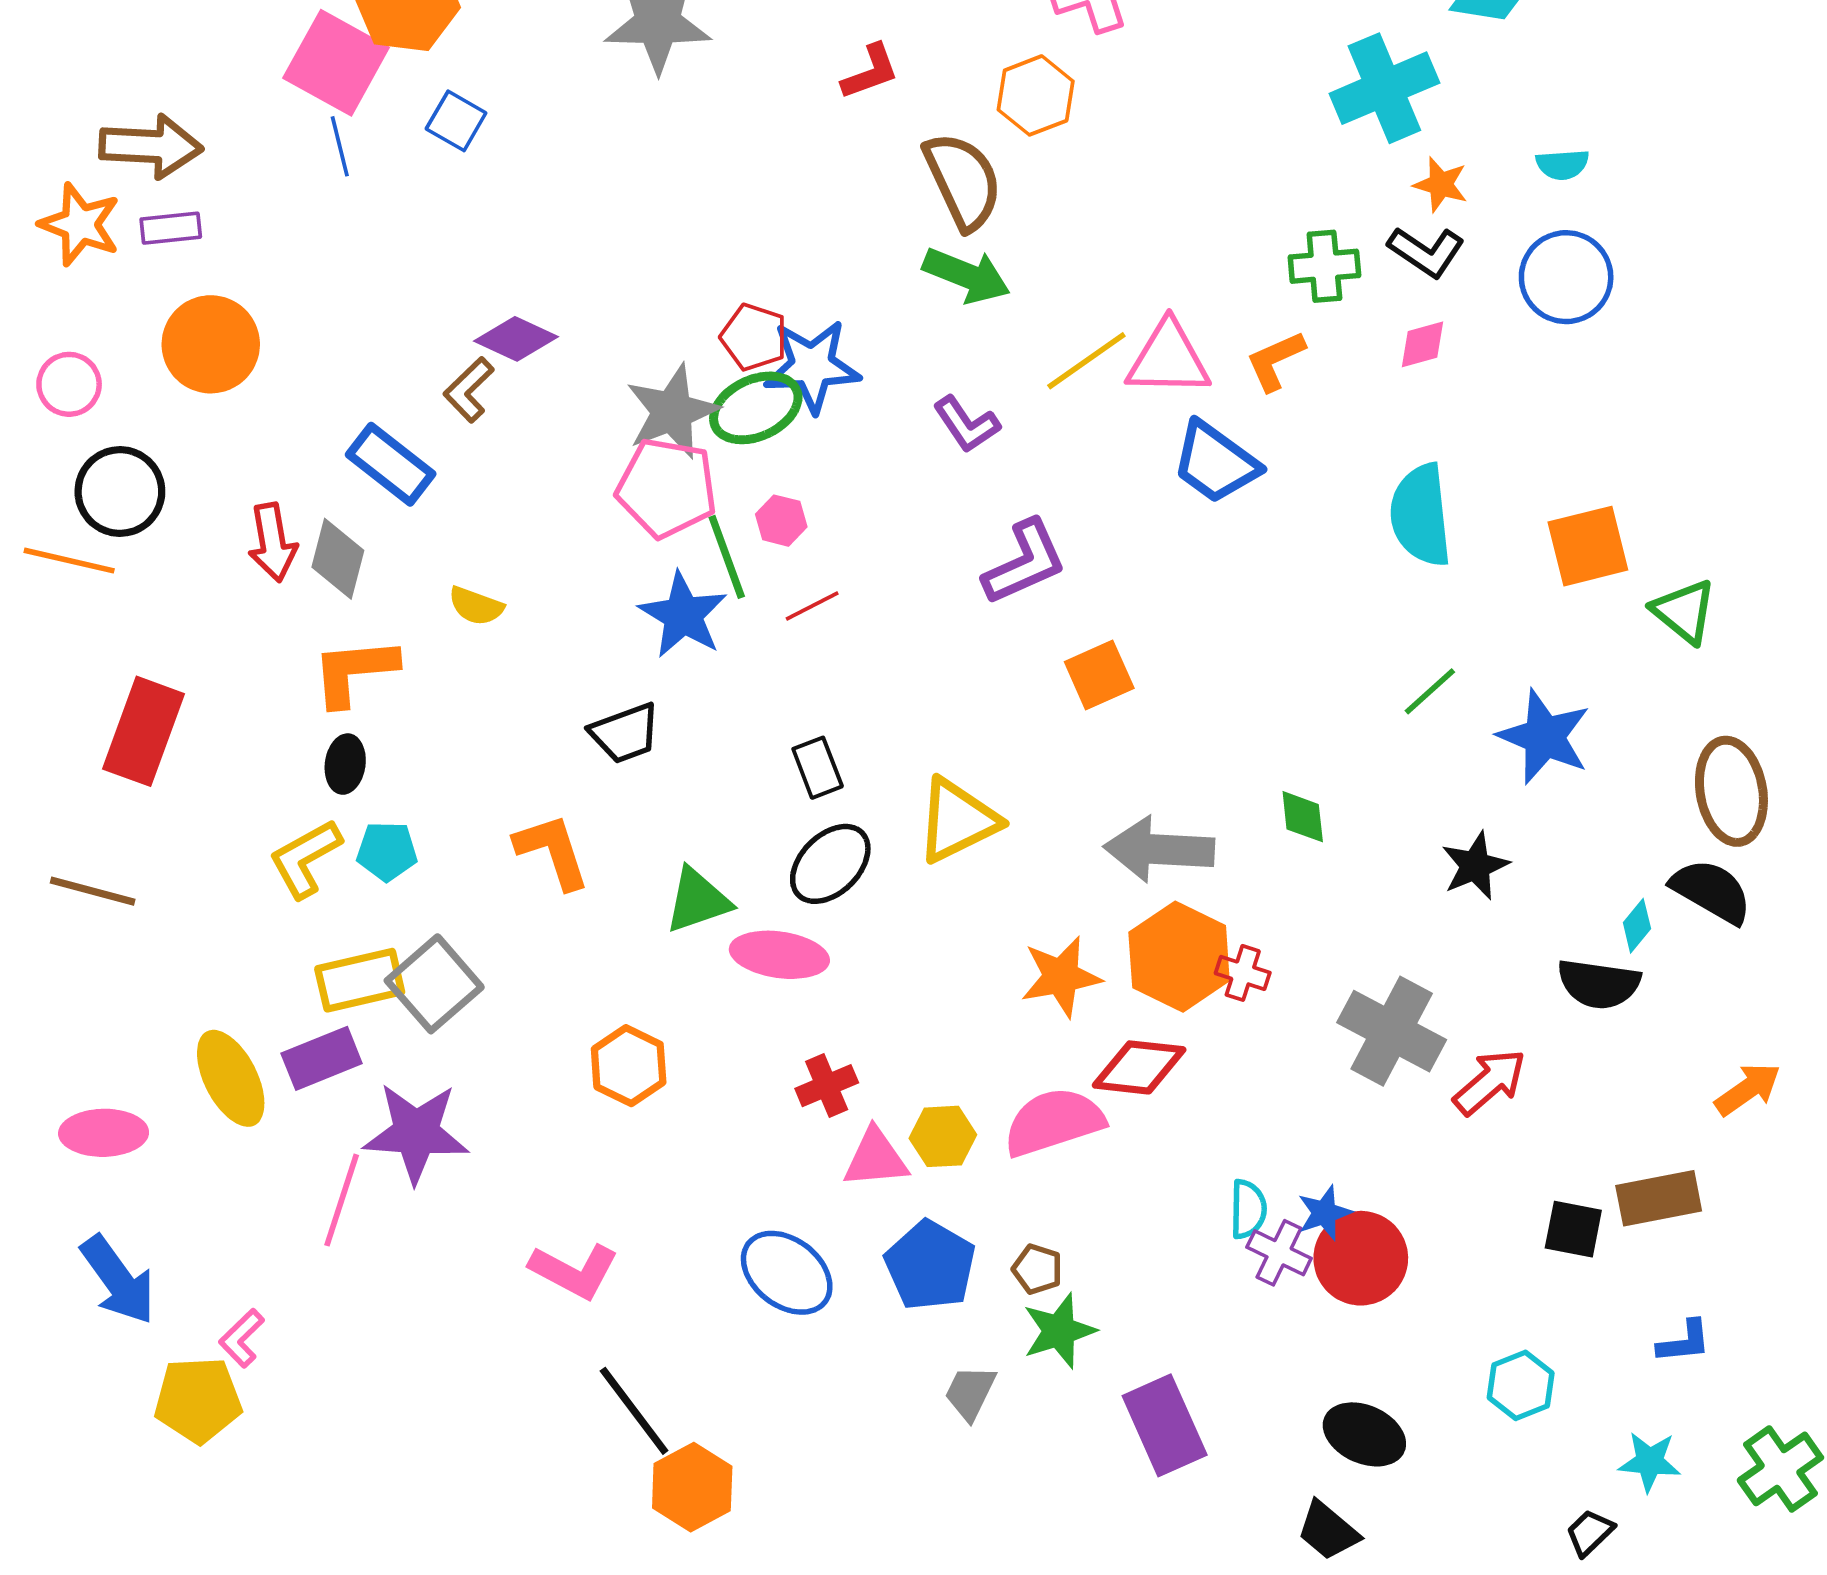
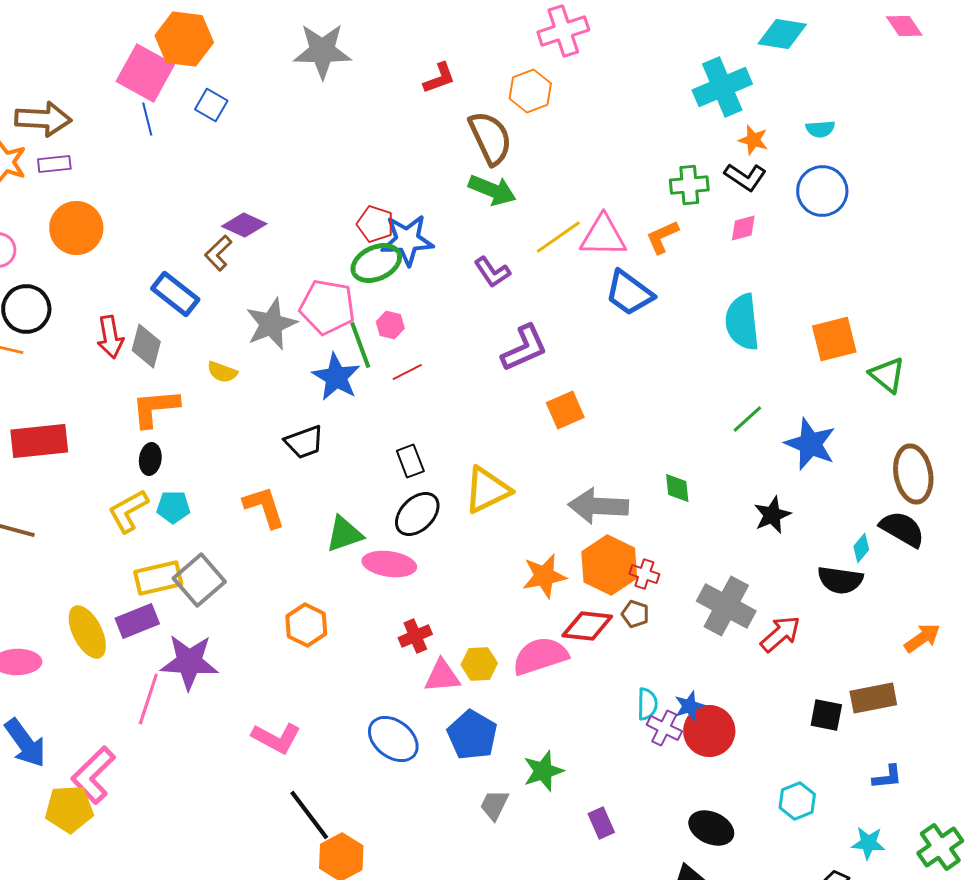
gray star: (672, 412) -> (271, 324), moved
red rectangle: (144, 731) -> (39, 441), turned 64
brown pentagon: (1037, 1269) -> (635, 614), moved
pink L-shape: (242, 1338) -> (93, 775), size x1.8
purple rectangle: (1165, 1425) -> (601, 823), size x0.6

